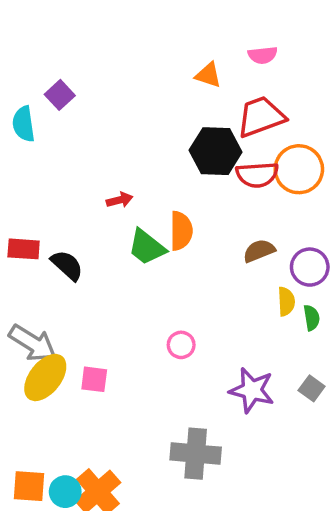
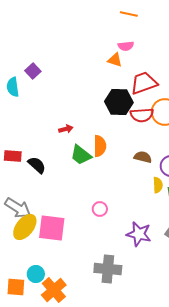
pink semicircle: (263, 55) -> (126, 46), moved
brown semicircle: (259, 251) -> (143, 157), turned 36
pink square: (94, 379) -> (52, 228), size x1.8
cyan circle: (65, 492) -> (36, 274), moved

